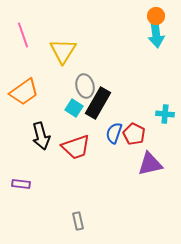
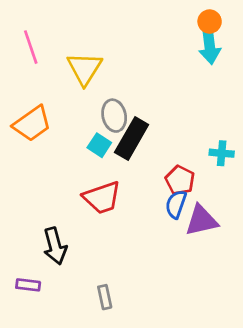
blue semicircle: (114, 133) -> (176, 204), moved
black arrow: (41, 136) -> (55, 246), moved
purple rectangle: (21, 184) -> (28, 285), moved

